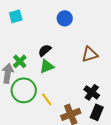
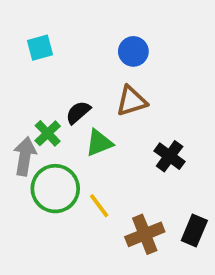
black semicircle: (45, 50) -> (78, 112), moved
brown triangle: (90, 54) -> (131, 101), moved
black cross: (92, 92) -> (170, 156), moved

